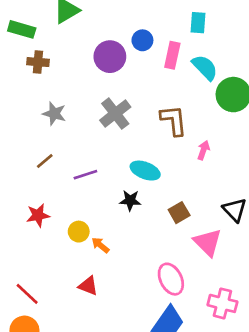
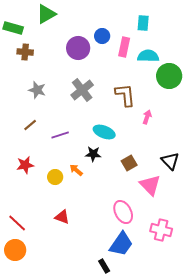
cyan semicircle: (205, 67) -> (148, 56), turned -45
orange arrow: (100, 245) -> (76, 170), moved

